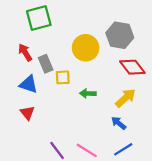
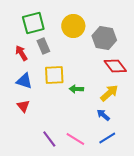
yellow circle: (86, 48) -> (73, 26), moved
gray rectangle: (46, 64) -> (43, 46), moved
yellow square: (63, 77) -> (54, 75), size x1.5

